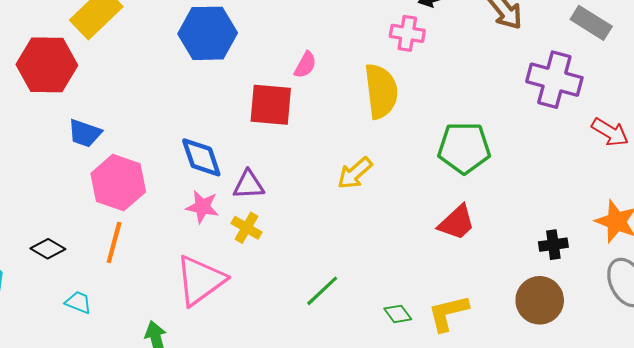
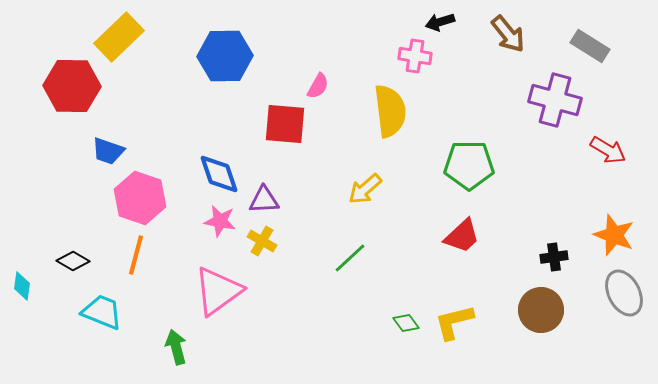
green line: (322, 291) -> (350, 258), moved
cyan trapezoid: (78, 302) -> (102, 312), size x1.6

